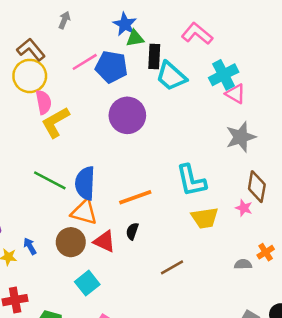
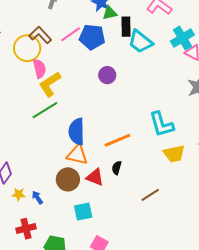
brown L-shape: (31, 50) -> (40, 35), moved
purple circle: (127, 115) -> (107, 75), size x0.6
green line: (50, 180) -> (45, 110), moved, turned -56
blue arrow: (30, 246) -> (37, 197), moved
cyan square: (87, 283) -> (83, 212), turned 30

